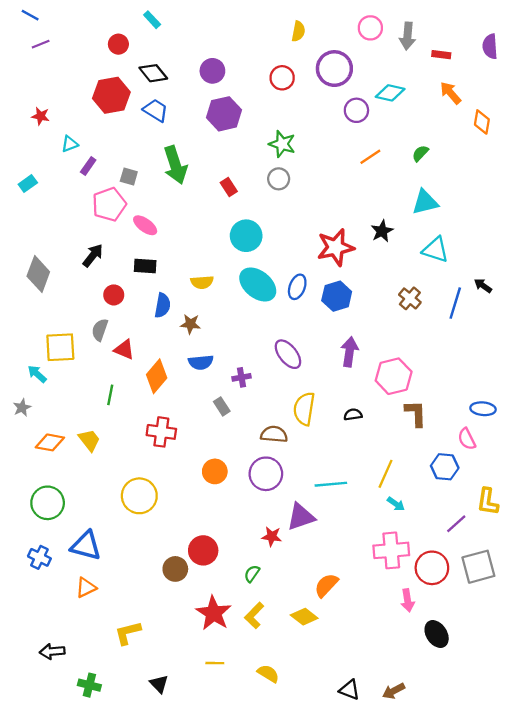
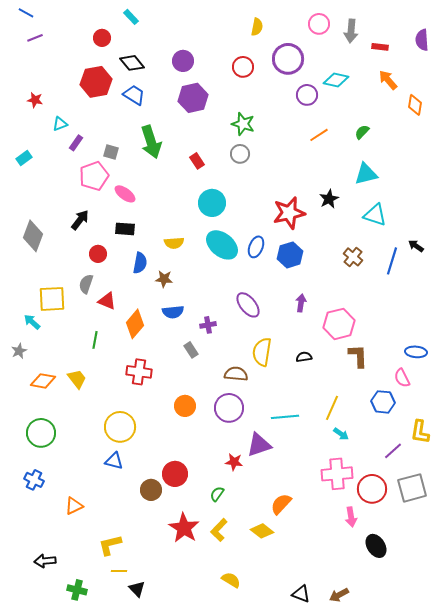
purple arrow: (349, 352) -> (301, 303), size x0.7
blue triangle: (86, 546) -> (114, 461), moved, size x0.7
yellow line: (215, 663) -> (119, 571), moved

